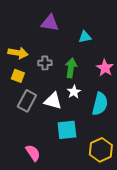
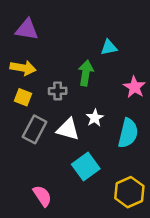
purple triangle: (50, 23) -> (27, 29), moved
gray cross: (45, 63) -> (58, 91), moved
green arrow: (71, 68) -> (86, 73), moved
cyan square: (67, 130) -> (86, 166), turned -30

